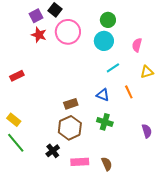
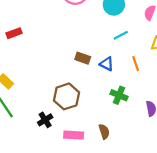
brown rectangle: (71, 104) -> (83, 58), moved, turned 32
green cross: (105, 122) -> (119, 95), moved
brown semicircle: (107, 164) -> (104, 132), moved

